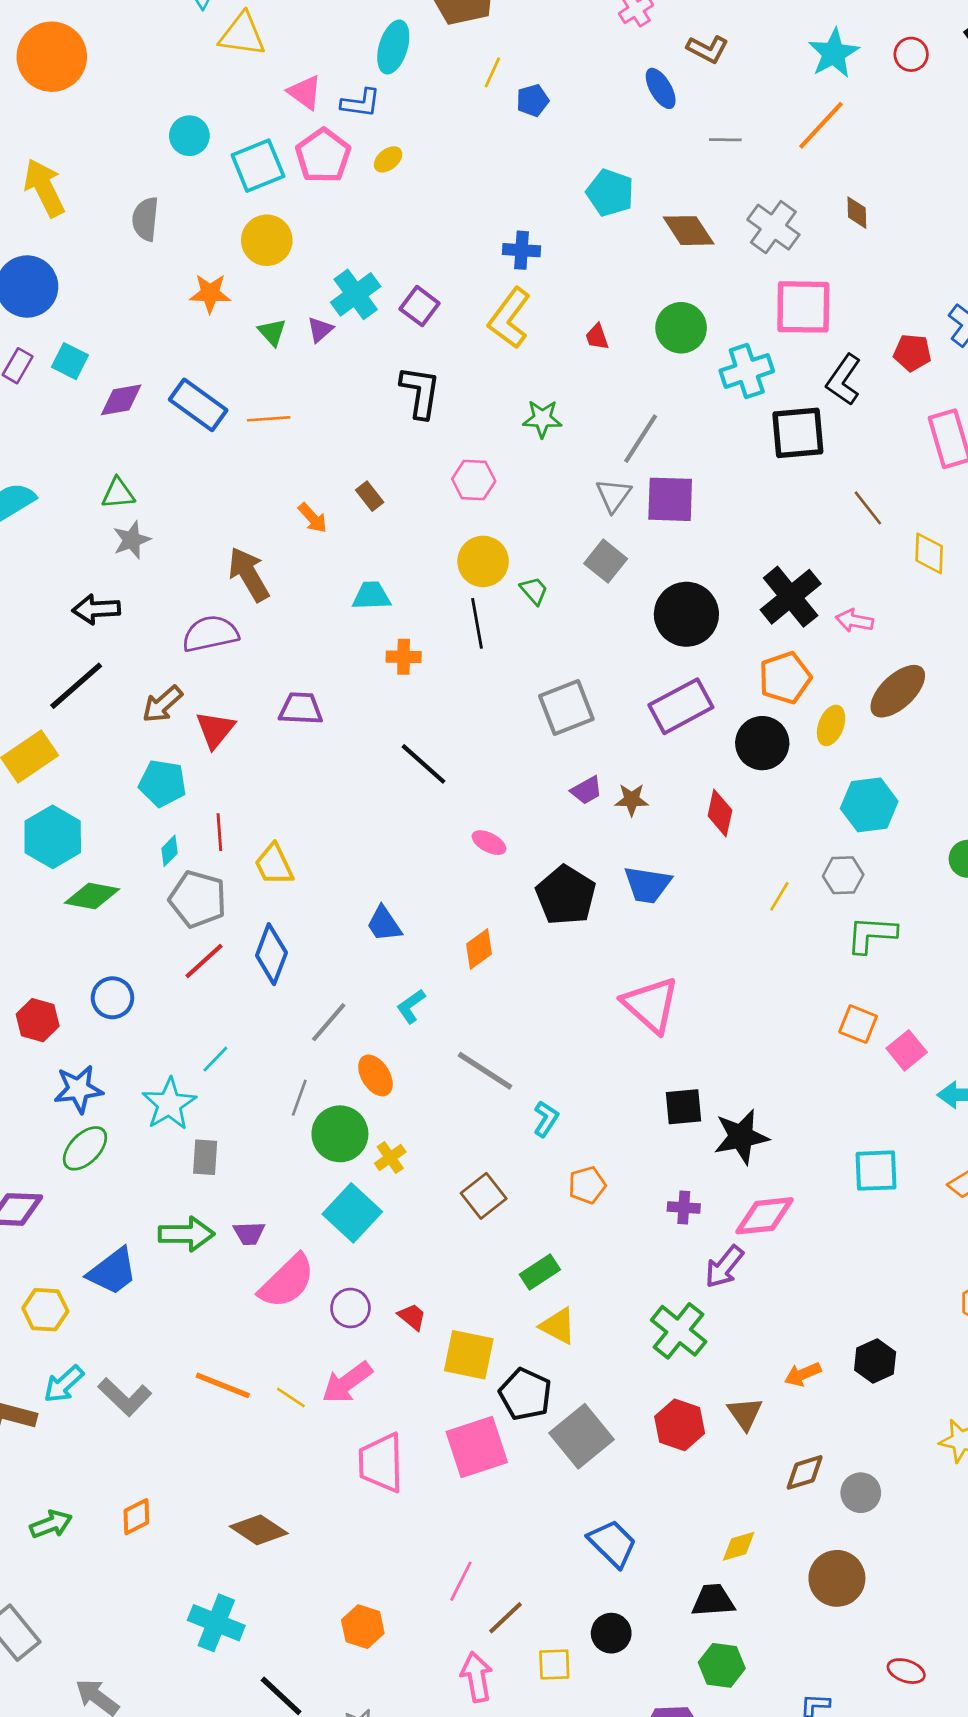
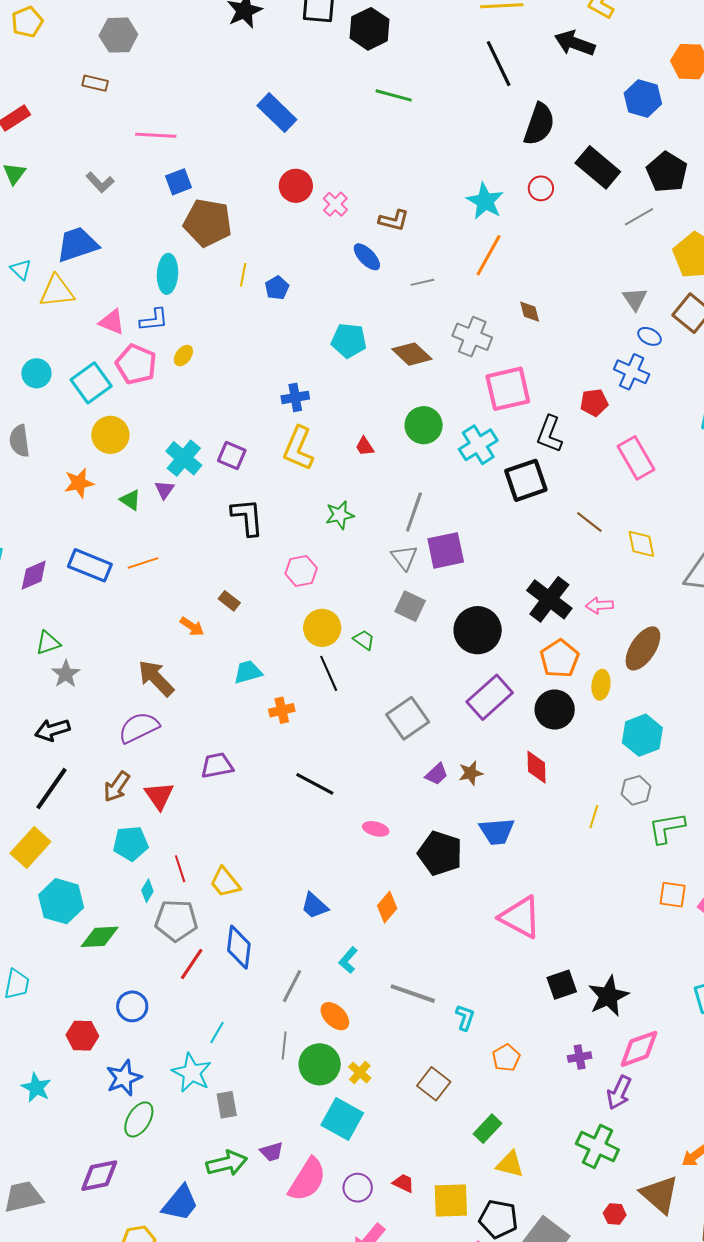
brown triangle: (745, 1414) -> (660, 1194), size x1.5
red hexagon: (680, 1425) -> (615, 1214), size x0.6

